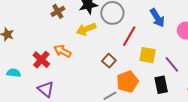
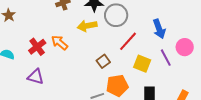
purple line: (172, 64) -> (166, 58), moved
purple triangle: (46, 89) -> (36, 77), turned -36

